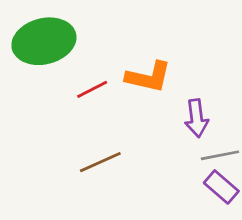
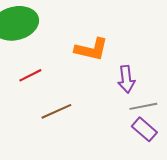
red line: (92, 89) -> (30, 75), moved

